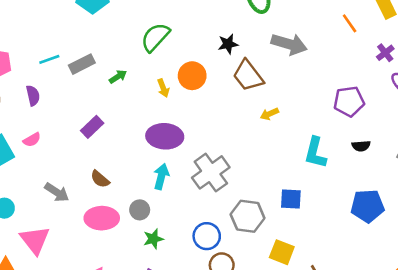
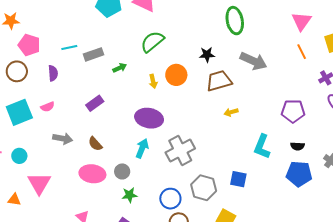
brown trapezoid: (248, 76) -> (219, 81), turned 104
gray arrow: (57, 192) -> (63, 139), moved, turned -30
blue pentagon: (367, 206) -> (299, 174), moved

